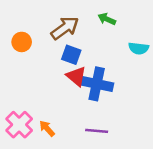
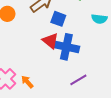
blue square: (71, 55) -> (58, 19), moved
purple line: (97, 131) -> (78, 80), moved, turned -36

